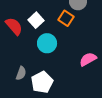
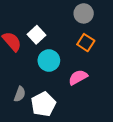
orange square: (66, 18) -> (86, 43), moved
pink semicircle: (88, 59) -> (78, 77), moved

